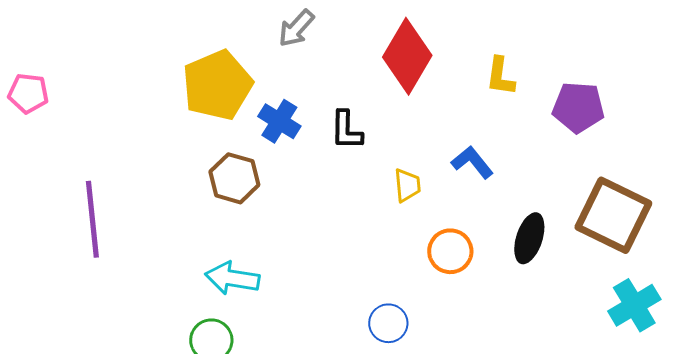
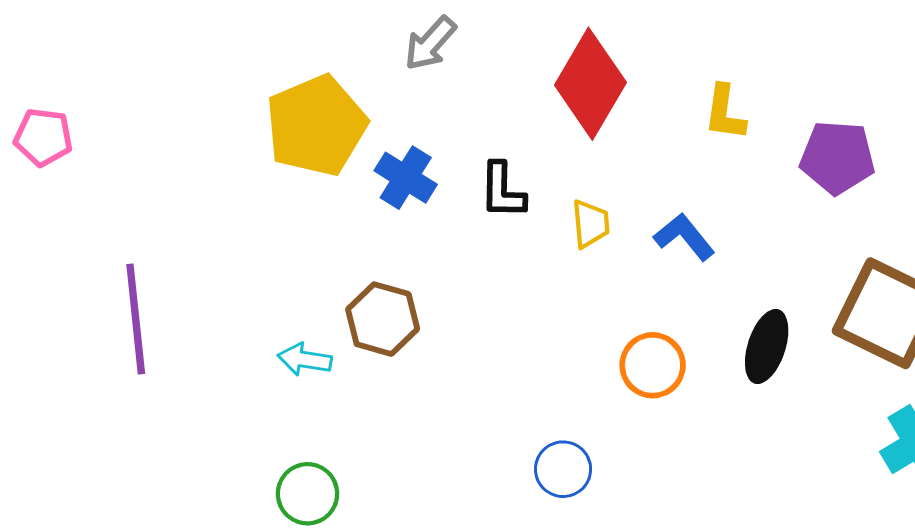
brown hexagon: (234, 178) -> (383, 319), moved
yellow trapezoid: (407, 185) -> (590, 224), moved
cyan arrow: (232, 278) -> (305, 359), moved, size x0.7

